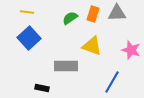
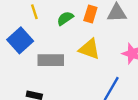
yellow line: (27, 12) -> (34, 12), moved, turned 64
gray rectangle: (66, 66) -> (51, 60), moved

